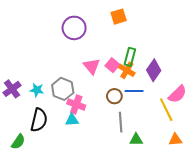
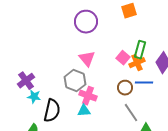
pink triangle: (92, 66) -> (87, 59), moved
orange cross: (127, 70) -> (137, 63), turned 35
cyan star: (37, 90) -> (34, 97), moved
gray line: (121, 122) -> (131, 113), turned -30

